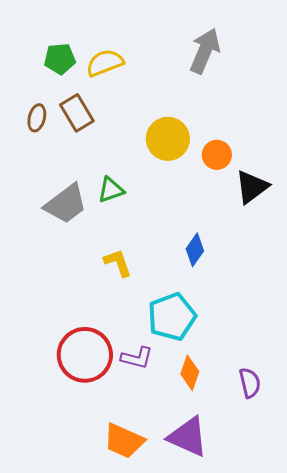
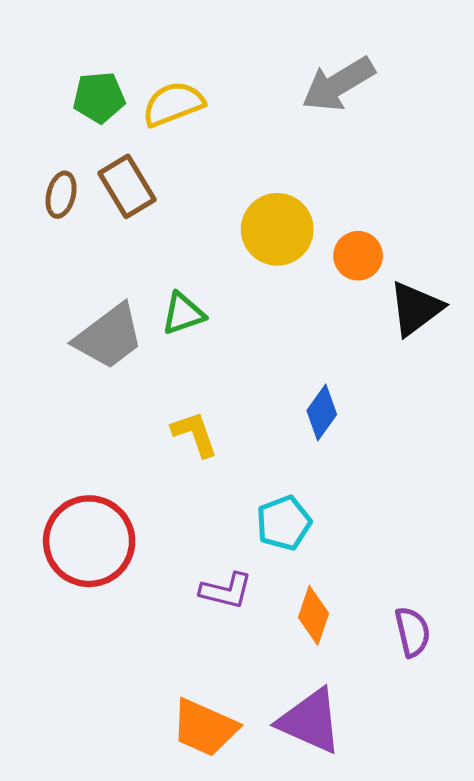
gray arrow: (205, 51) -> (338, 84), turned -144
cyan pentagon: (172, 317) -> (284, 523), size x0.7
red circle: (85, 355) -> (89, 541), moved

